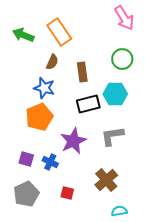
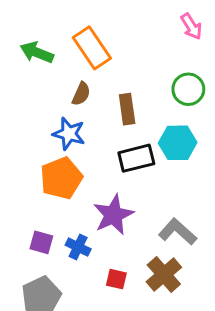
pink arrow: (124, 18) -> (191, 26), size x0.7
gray L-shape: (112, 136) -> (178, 232), moved, turned 50
red square: (67, 193) -> (116, 279), moved

